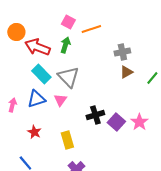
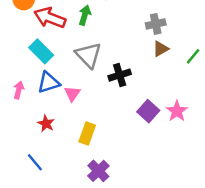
cyan rectangle: (41, 74) -> (41, 51), moved
pink triangle: (60, 100) -> (72, 94), moved
black cross: (95, 115) -> (120, 75), moved
yellow rectangle: (67, 140) -> (87, 134), turned 36

